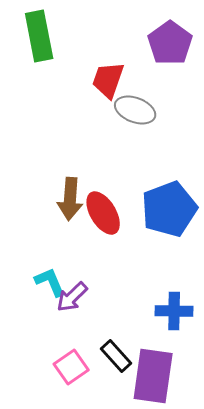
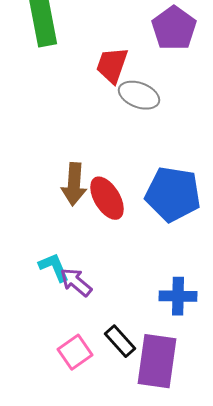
blue pentagon: (169, 209) -> (173, 194), turned 30
purple arrow: (72, 297) -> (76, 282), turned 84

